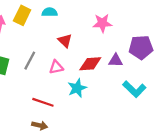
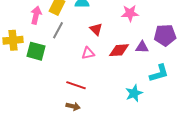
gray line: (30, 61) -> (58, 30), moved
cyan star: (77, 88) -> (134, 93), moved
cyan L-shape: (134, 89) -> (159, 73), turned -60

